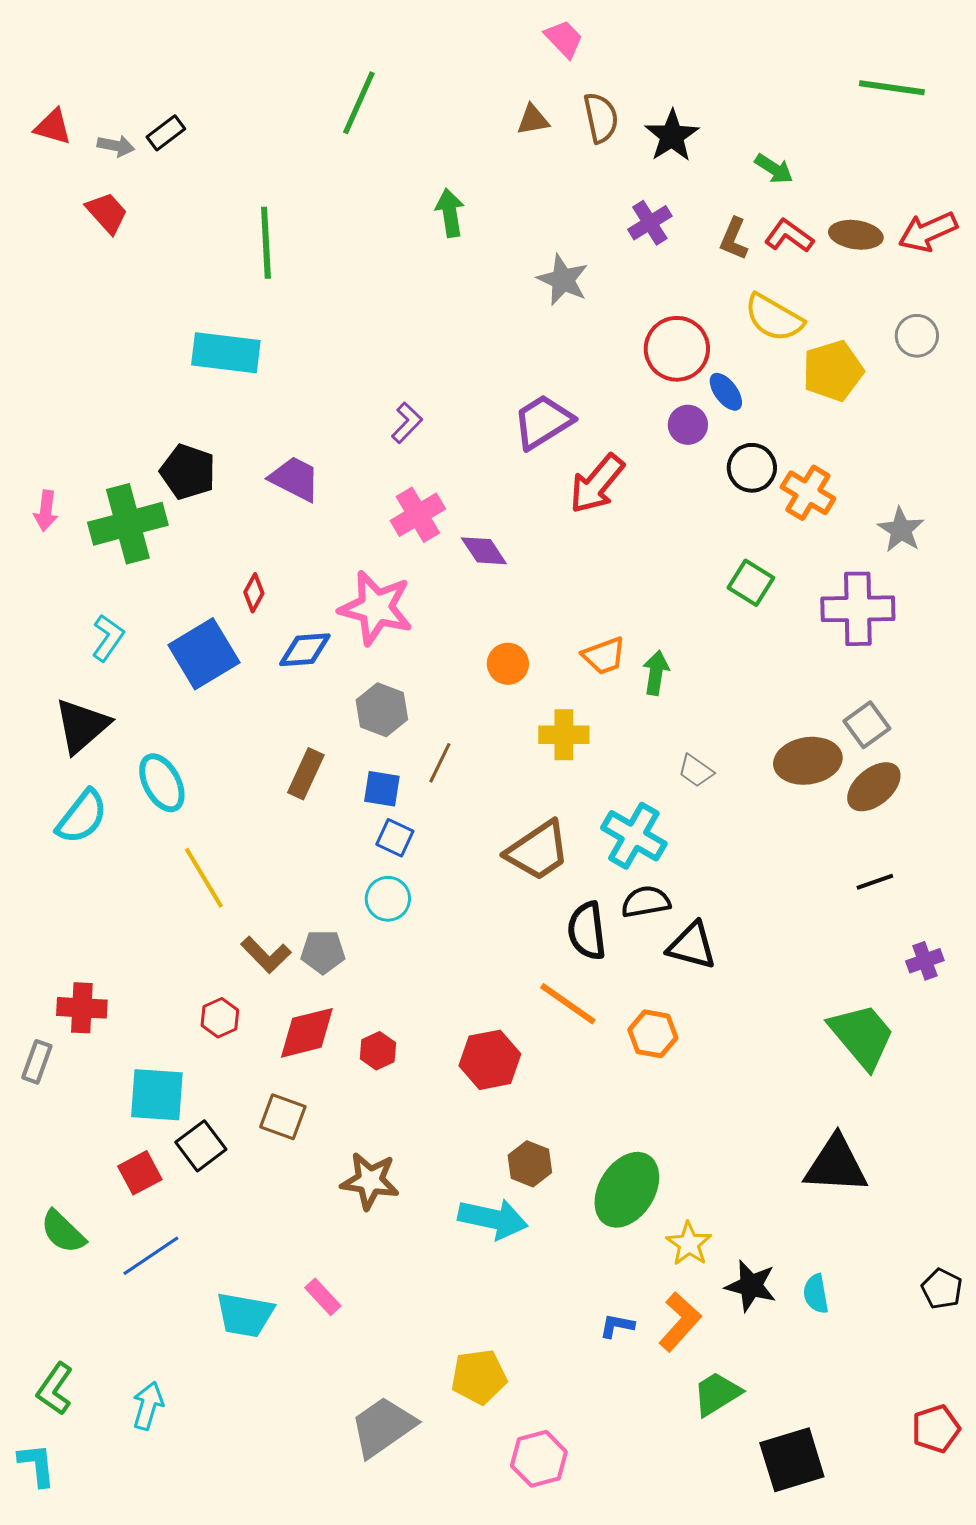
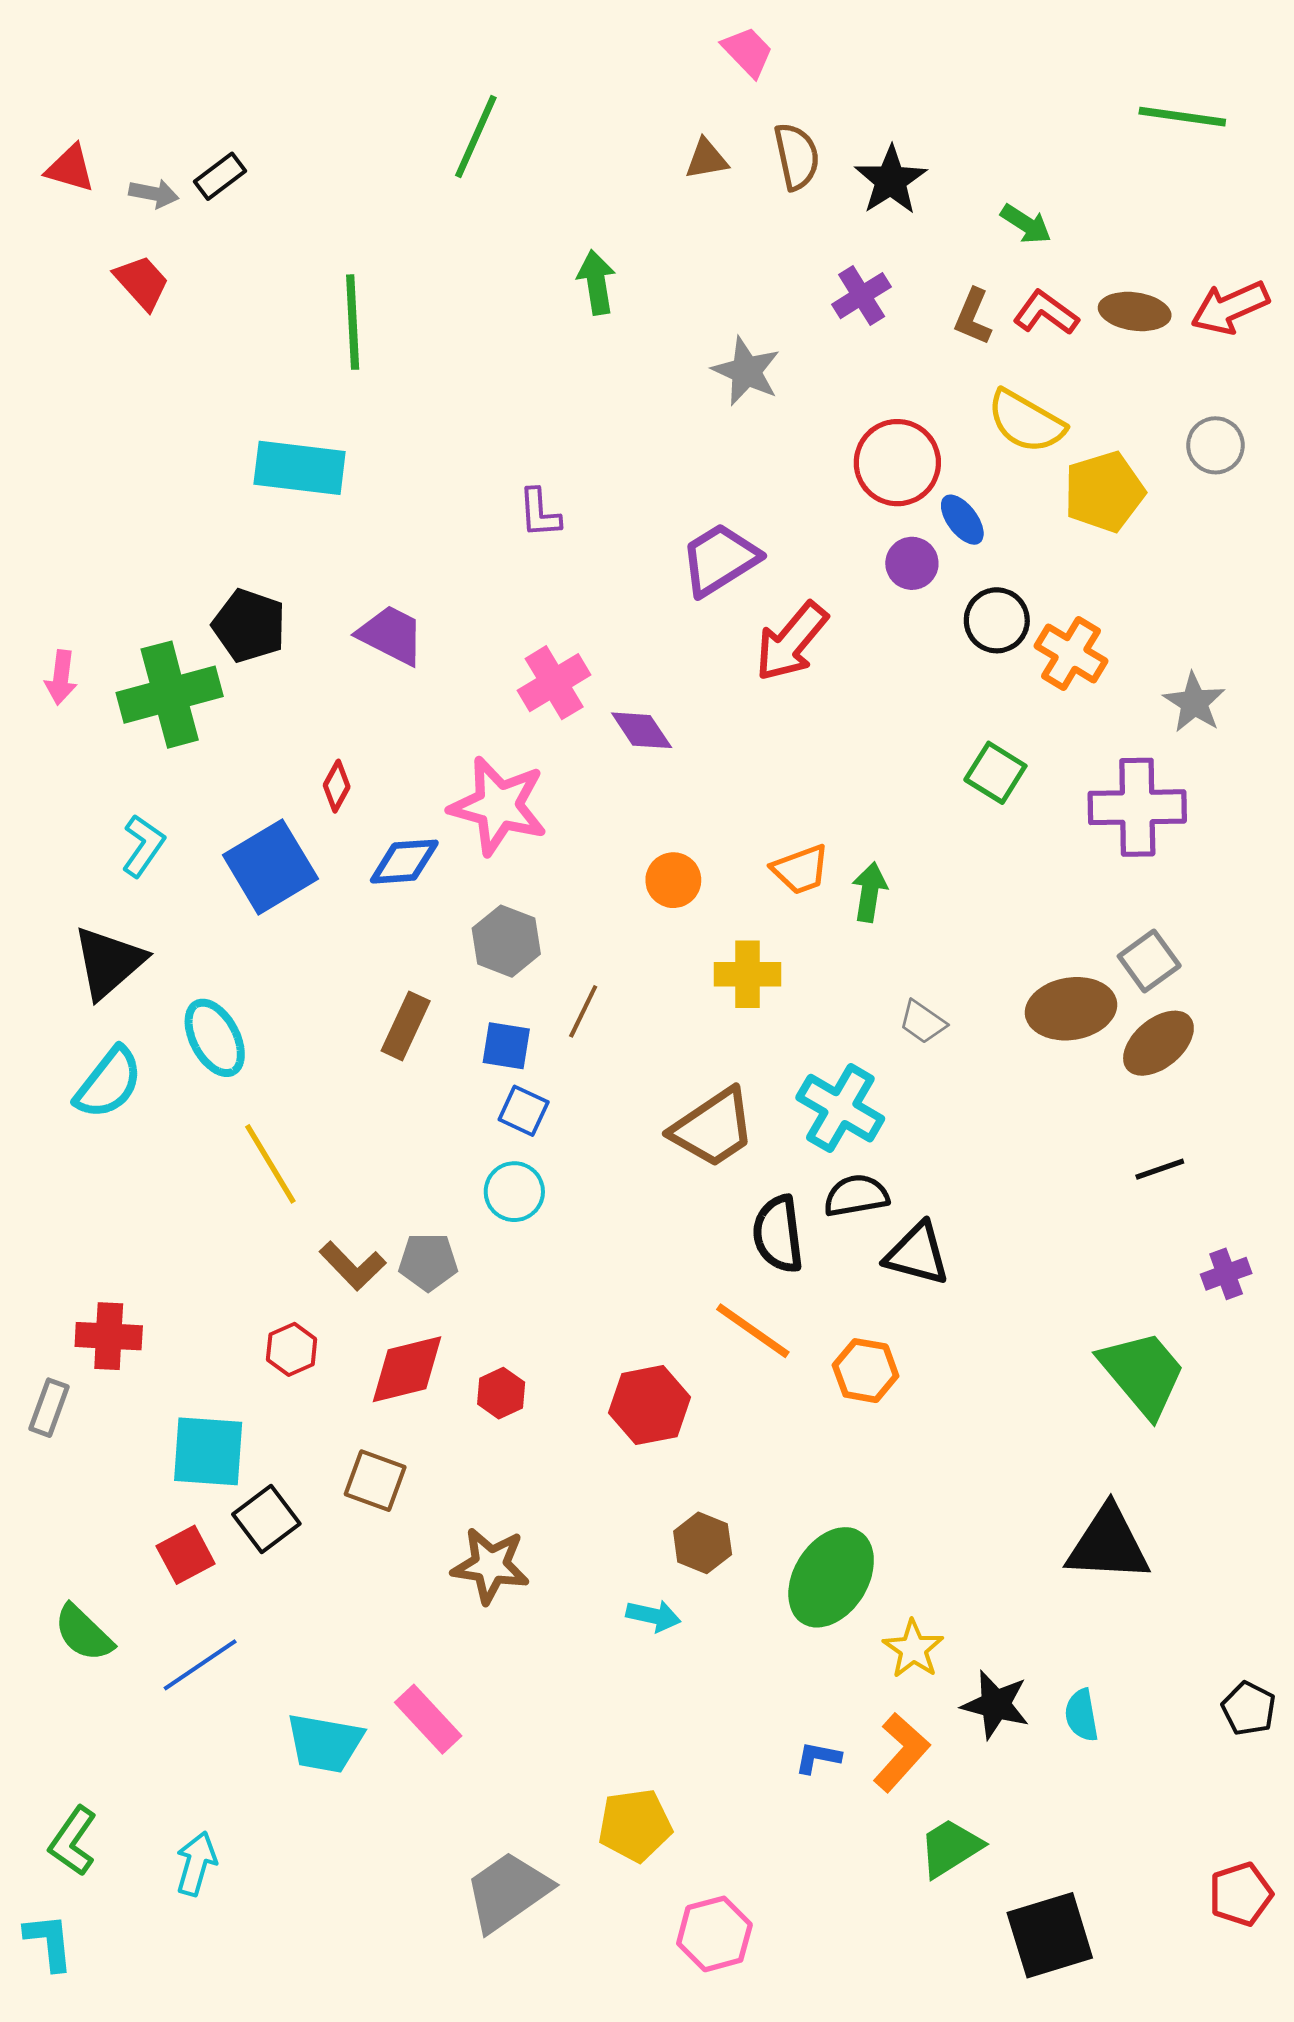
purple L-shape: (407, 423) -> (539, 513), moved, turned 132
cyan arrow: (493, 1219) -> (653, 1616), size x0.6
pink rectangle: (323, 1297) -> (428, 1719), size x1.4

